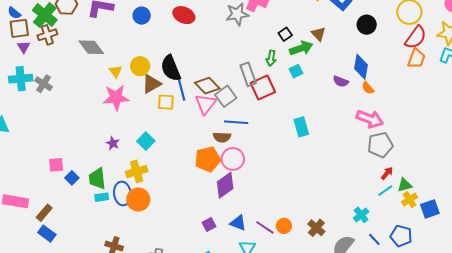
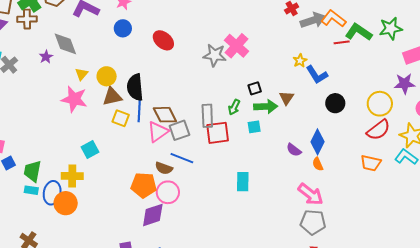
orange trapezoid: (416, 58) -> (371, 163), moved, turned 65
purple star: (113, 143) -> (46, 57), moved

